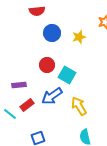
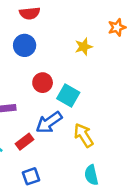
blue circle: (52, 33) -> (25, 45), moved
red rectangle: (27, 105) -> (25, 142), moved

